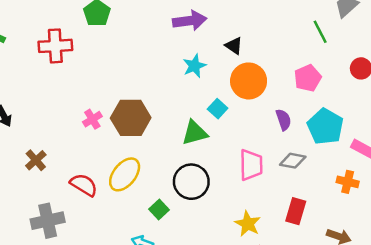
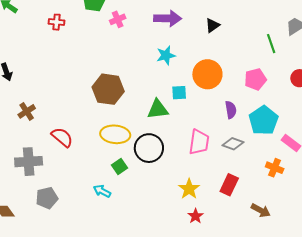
red cross: (55, 46) -> (57, 22), size x0.6
black triangle: (234, 46) -> (213, 25), moved, turned 42
cyan square: (218, 109) -> (179, 93), turned 35
pink cross: (92, 119) -> (118, 19), moved
yellow ellipse: (125, 174) -> (115, 134), moved, turned 48

